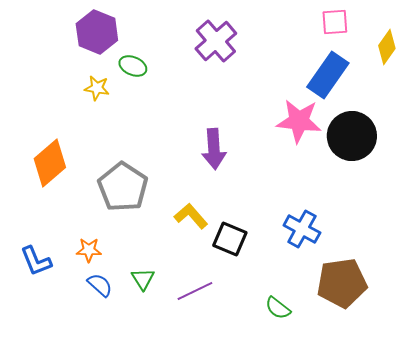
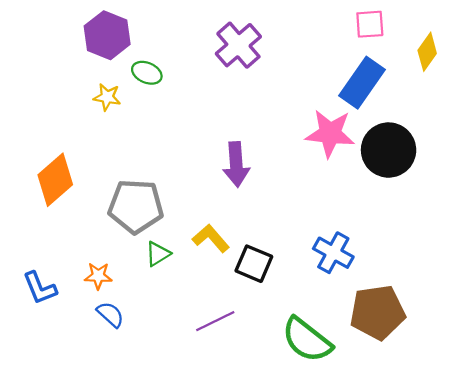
gray pentagon: (123, 187) -> (136, 206), turned -30
green triangle: (143, 279) -> (158, 254), moved, turned 30
green semicircle: (278, 308) -> (307, 340), size x1.8

